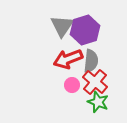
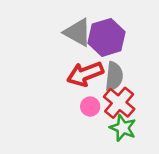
gray triangle: (62, 26) -> (78, 32), turned -35

